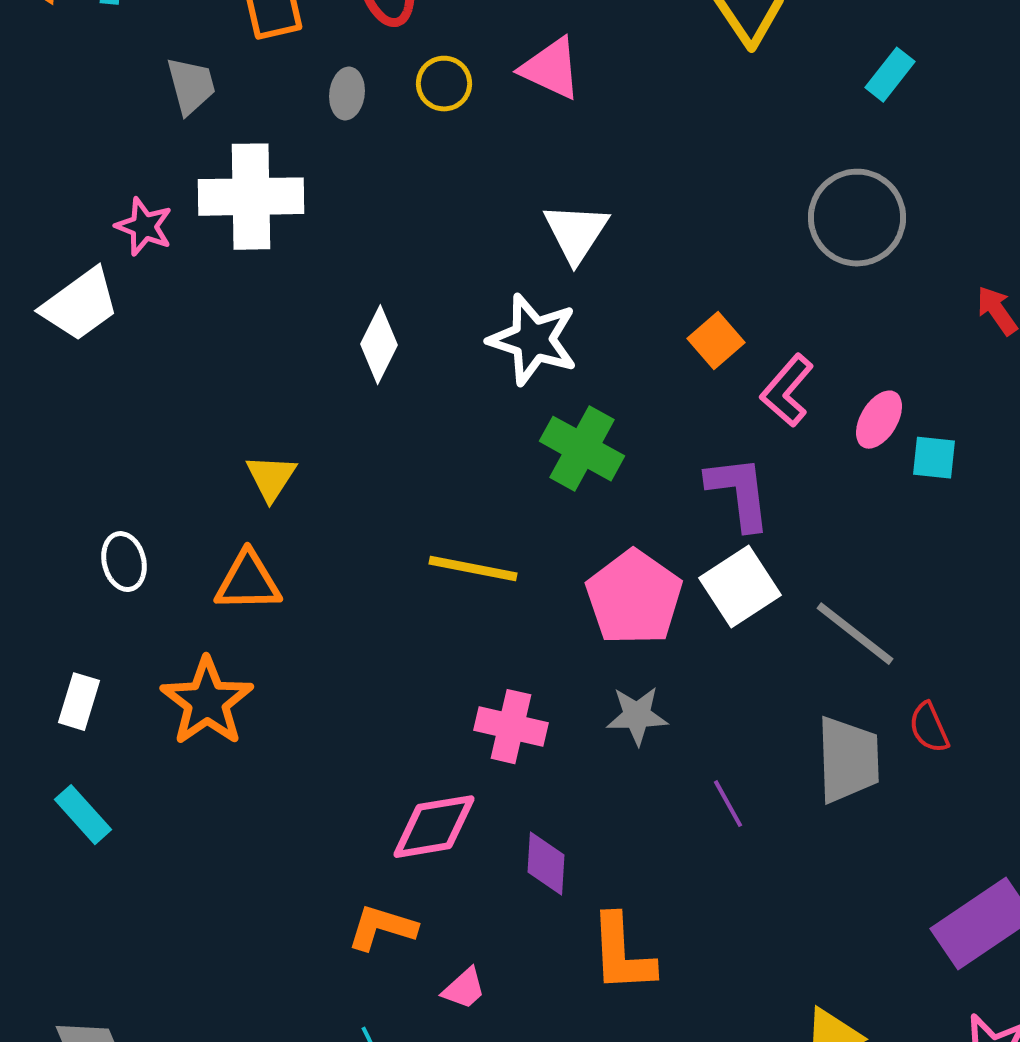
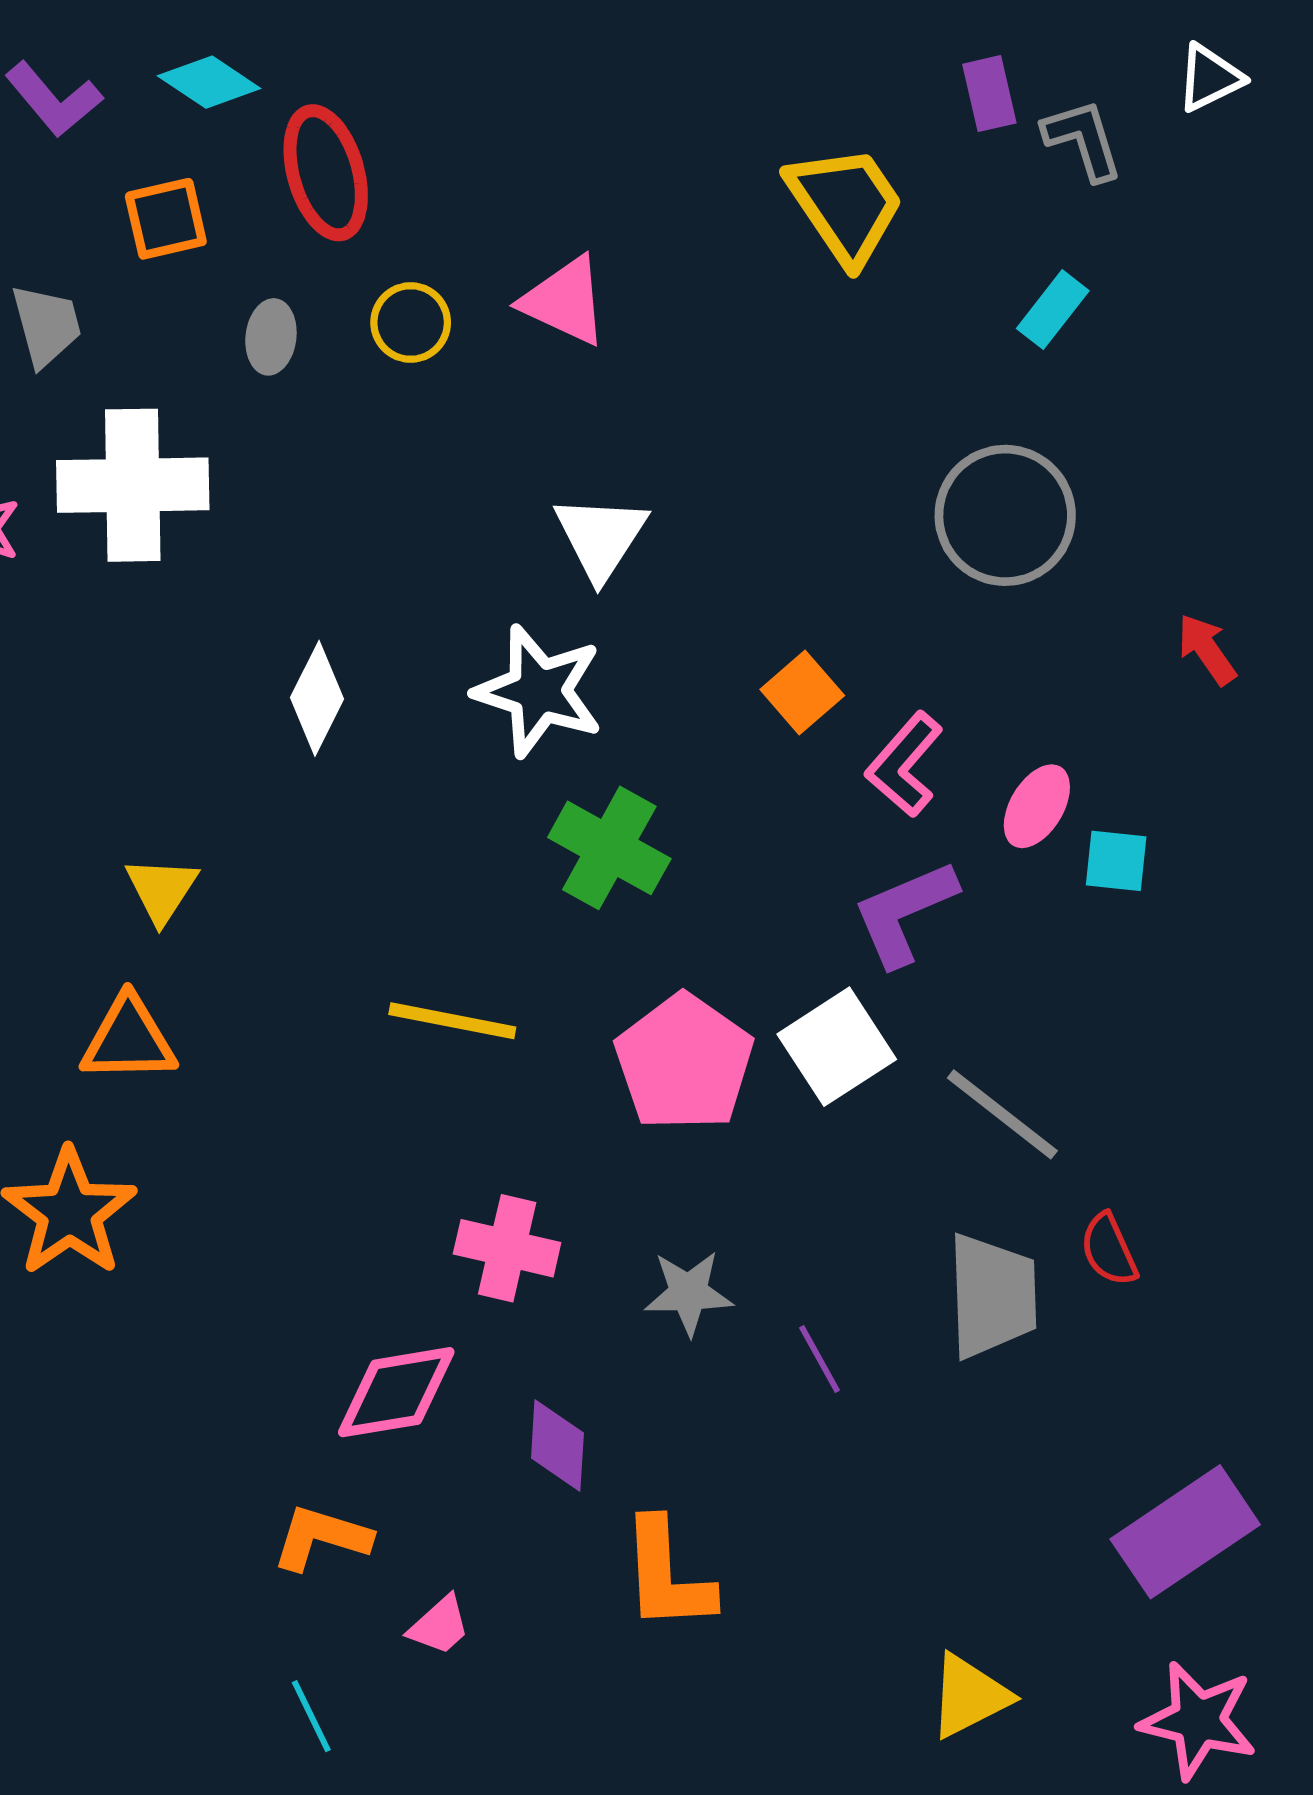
purple L-shape: (739, 493) -> (904, 913), moved, turned -106
gray star: (637, 716) -> (688, 1293), moved

